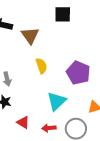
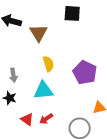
cyan triangle: (57, 101) -> (43, 90), moved, turned 35
red arrow: (49, 128) -> (46, 119), moved, turned -32

